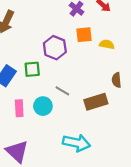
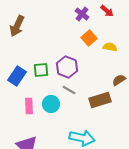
orange square: (84, 35) -> (89, 38), turned -35
purple hexagon: (55, 48) -> (67, 67), moved
brown semicircle: (116, 80) -> (119, 80), turned 64

